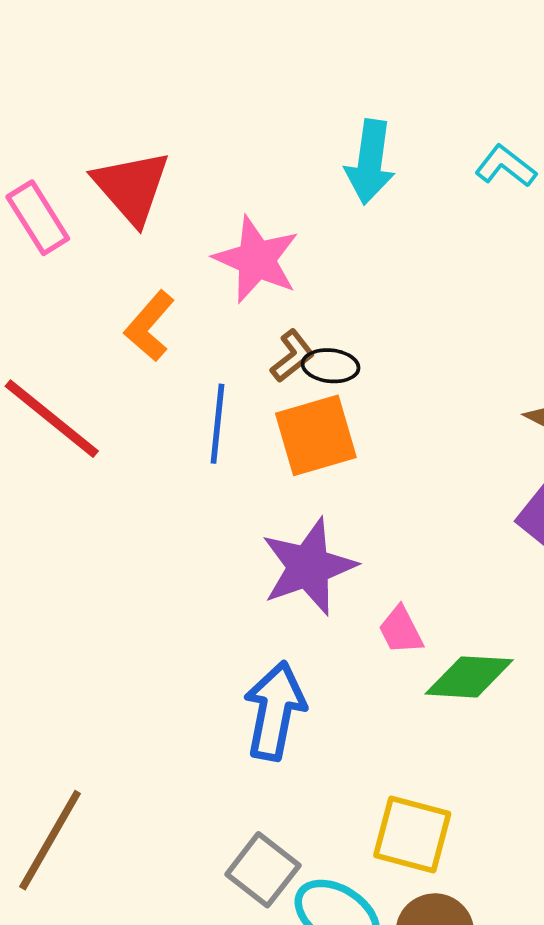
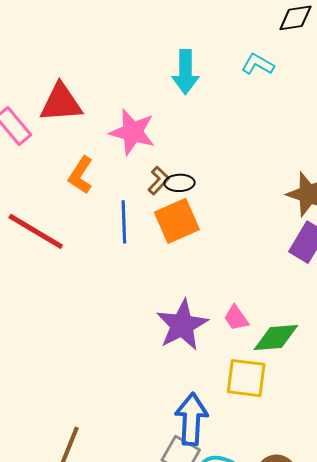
red triangle: (132, 187) -> (61, 103), turned -45
purple star: (309, 567) -> (182, 325), moved
blue arrow: (275, 711) -> (191, 419), moved
yellow square: (412, 835) -> (246, 378), moved

